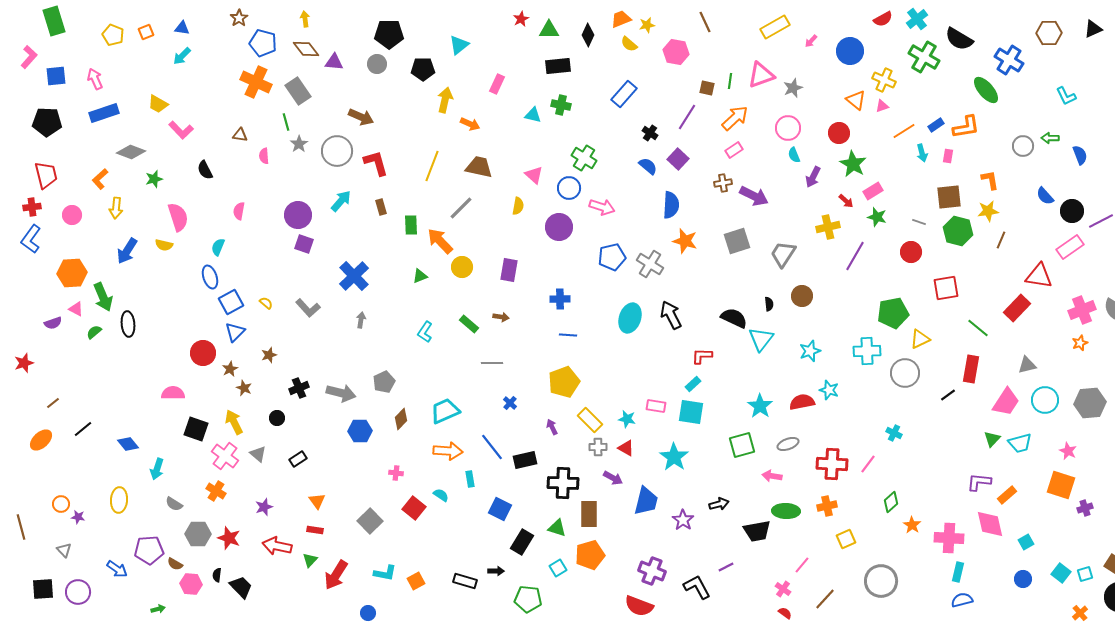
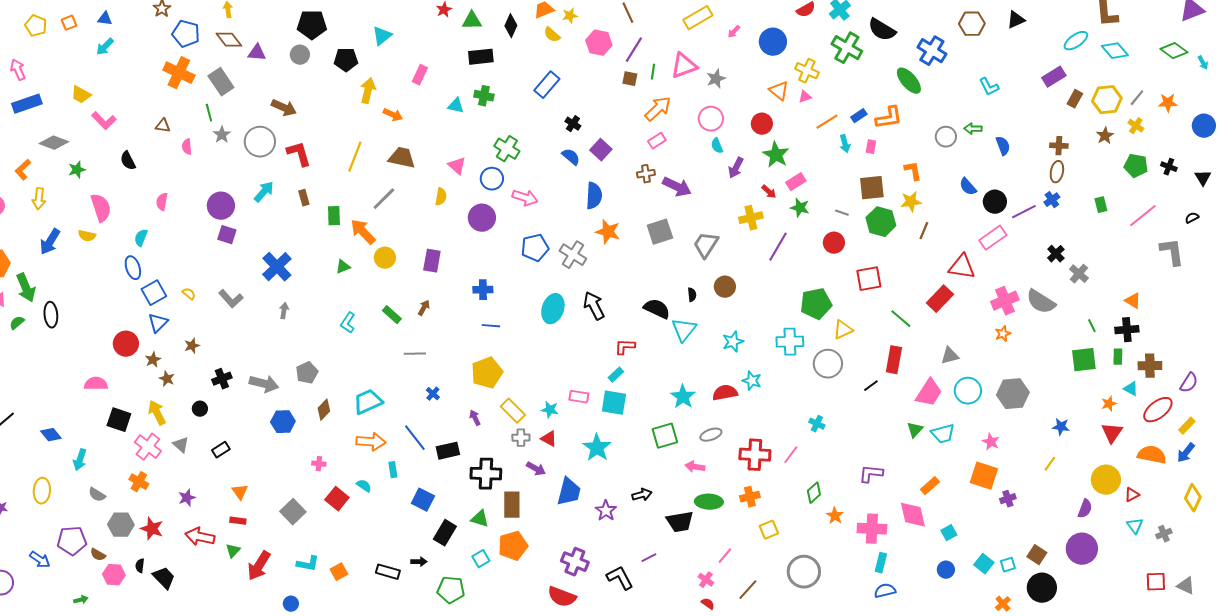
purple line: (687, 117) -> (634, 50), moved
brown arrow: (501, 317) -> (424, 308), turned -70
purple L-shape: (979, 482) -> (871, 474), moved

